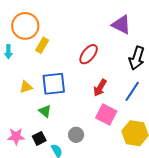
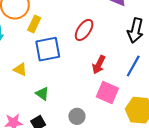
blue square: (54, 84) -> (48, 49), moved
yellow triangle: (26, 87) -> (20, 69), turned 48

